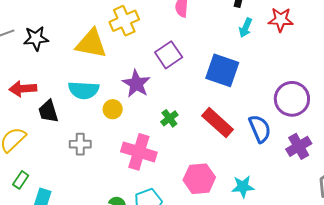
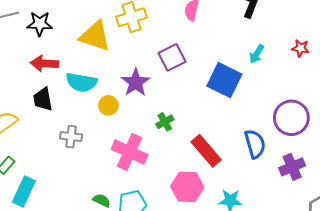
red star: (281, 20) -> (300, 48), moved, size x0.7
cyan arrow: (245, 28) -> (257, 54), moved
red arrow: (23, 89) -> (44, 63), moved
red rectangle: (218, 123) -> (206, 151), moved

